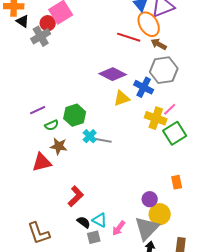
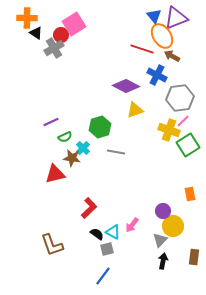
gray hexagon: (164, 70) -> (180, 98), moved
blue cross: (144, 87) -> (157, 75), moved
green hexagon: (75, 115) -> (100, 127), moved
cyan cross: (90, 136) -> (83, 148), moved
pink arrow: (119, 228) -> (132, 225), moved
gray triangle: (147, 228) -> (160, 240), size x0.6

